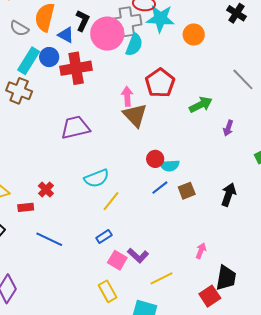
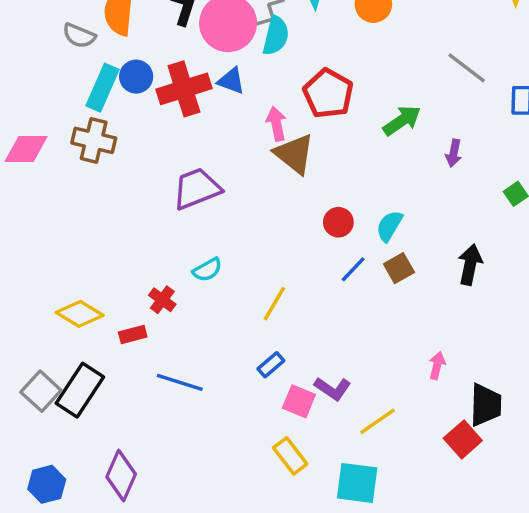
blue triangle: (66, 35) -> (231, 81), moved
cyan semicircle: (170, 166) -> (389, 226), moved, turned 132
cyan semicircle: (97, 178) -> (207, 270), moved, size x0.7

